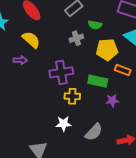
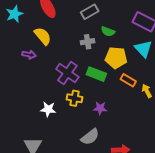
purple cross: (61, 72) -> (67, 73), turned 35
green rectangle: (98, 81) -> (96, 74), moved
purple star: (112, 101) -> (100, 108), moved
white star: (64, 124) -> (48, 109), moved

